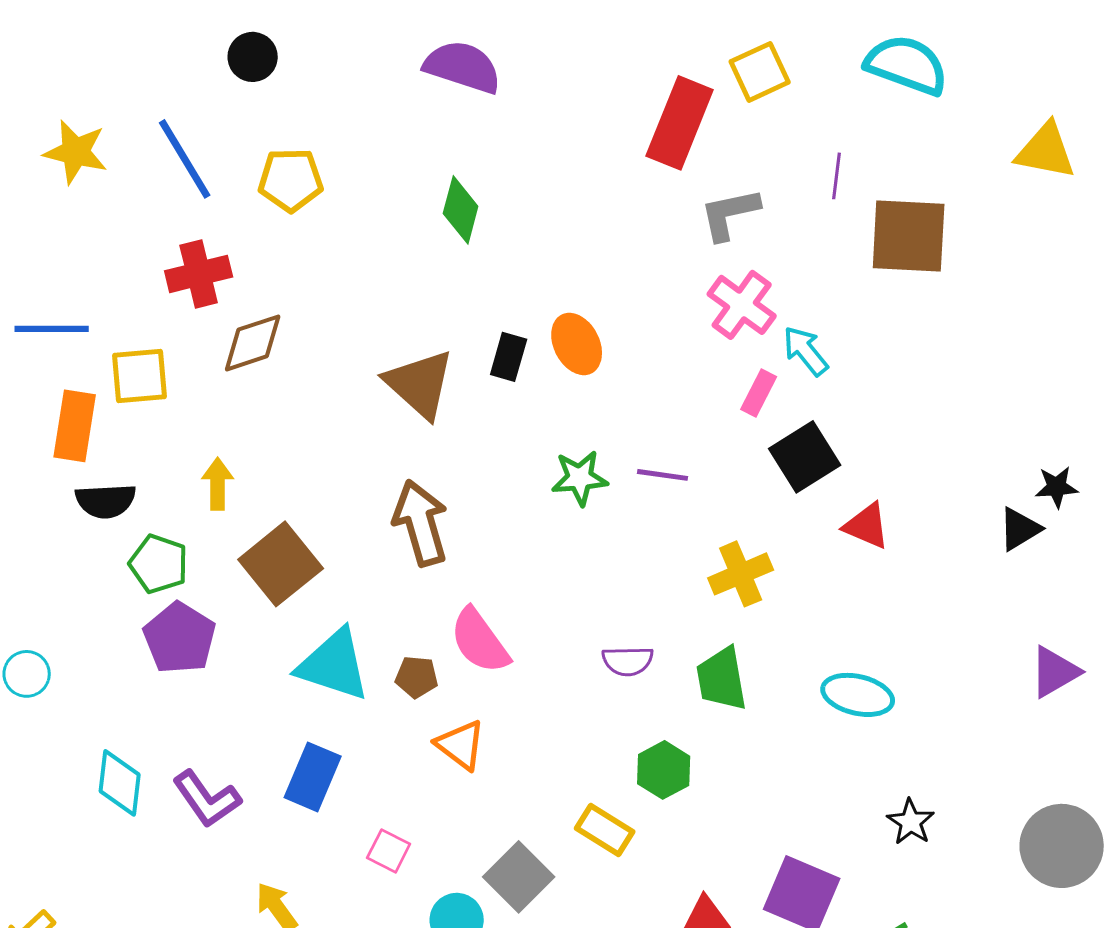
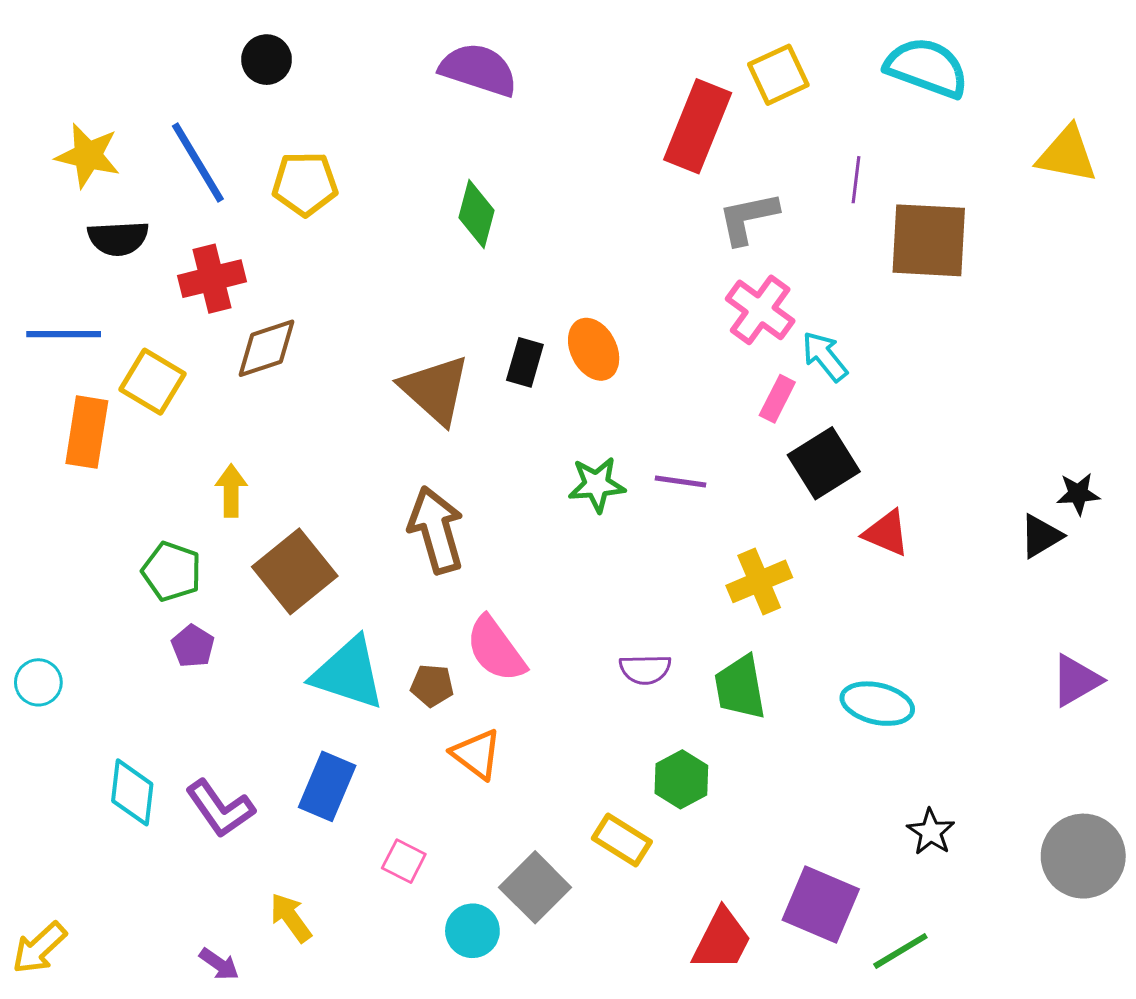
yellow square: (140, 376) -> (152, 382), turned 36
black semicircle: (106, 501) -> (118, 238), moved
purple pentagon: (180, 638) -> (193, 646), size x0.6

